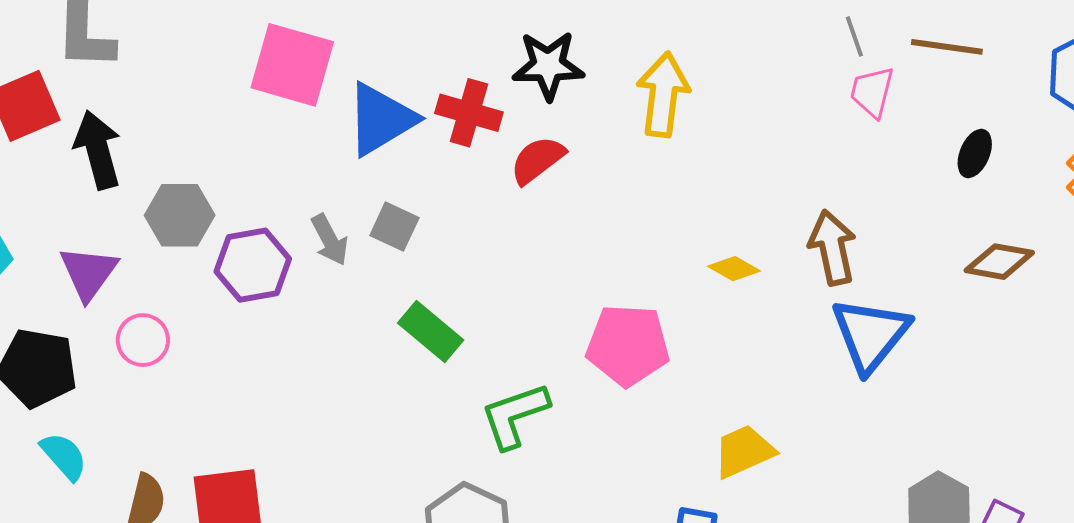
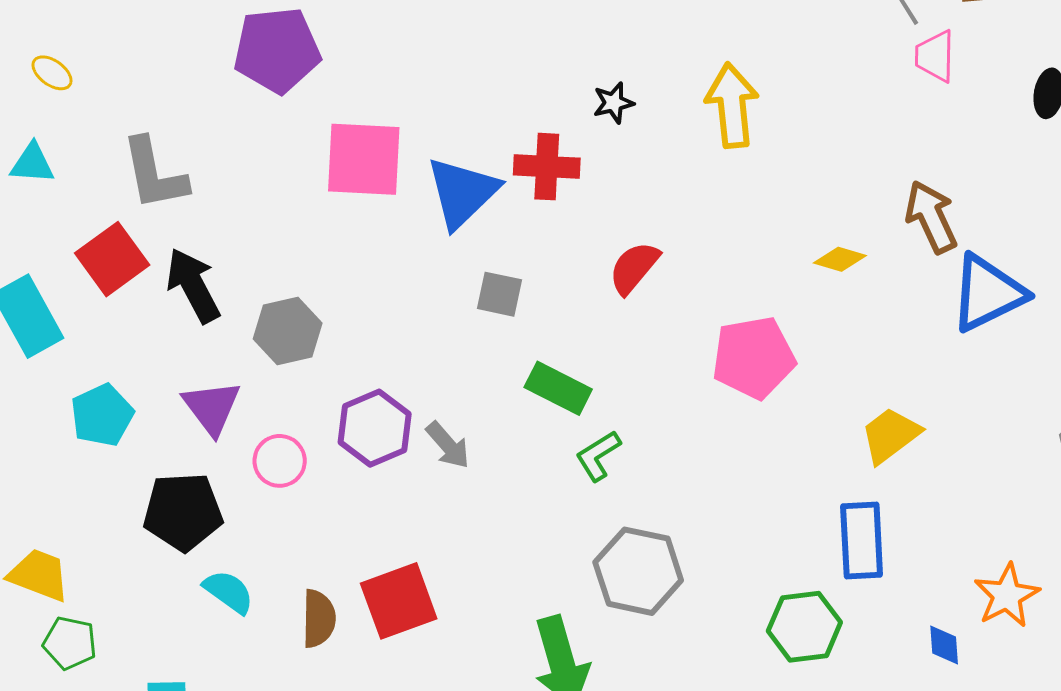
black star: (548, 65) -> (613, 103), size x0.6
red semicircle: (537, 160) -> (634, 268), moved
gray arrow: (330, 240) -> (448, 445), moved
purple hexagon: (253, 265) -> (375, 428), moved
blue triangle: (870, 335) -> (988, 293), turned 38
green L-shape: (515, 415) -> (598, 456), moved, size x0.7

